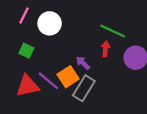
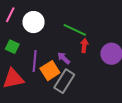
green line: (113, 31) -> (75, 30), moved
purple line: (48, 81) -> (35, 61), moved, turned 55

